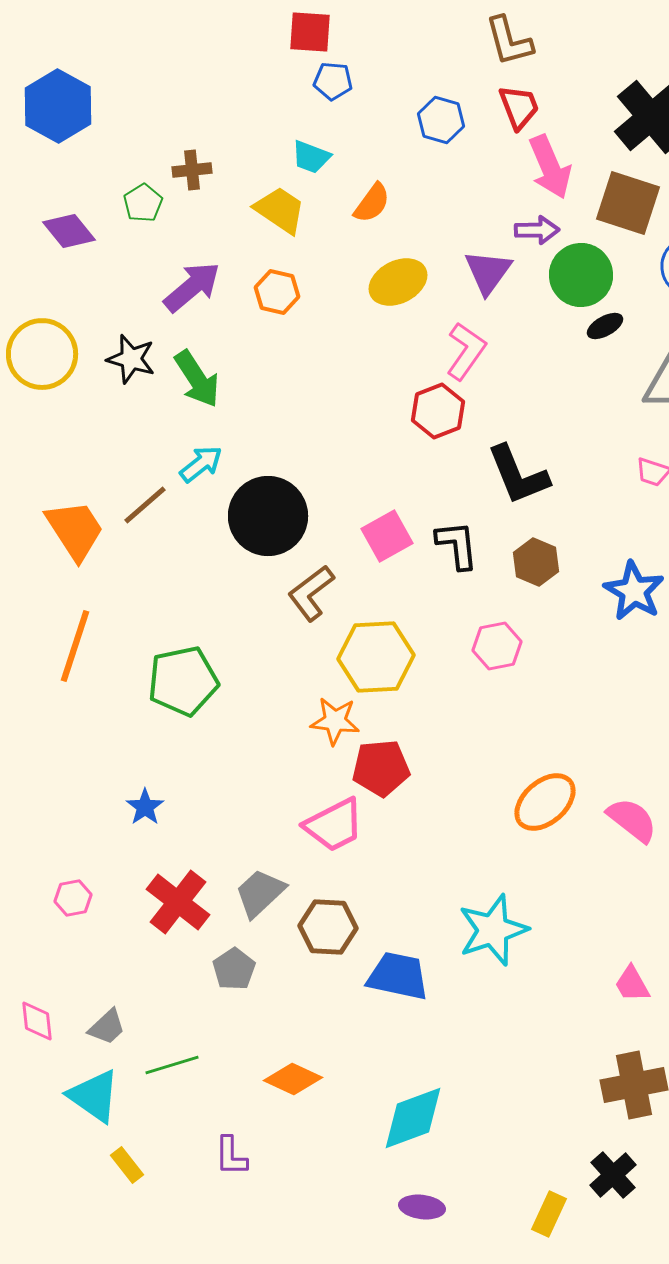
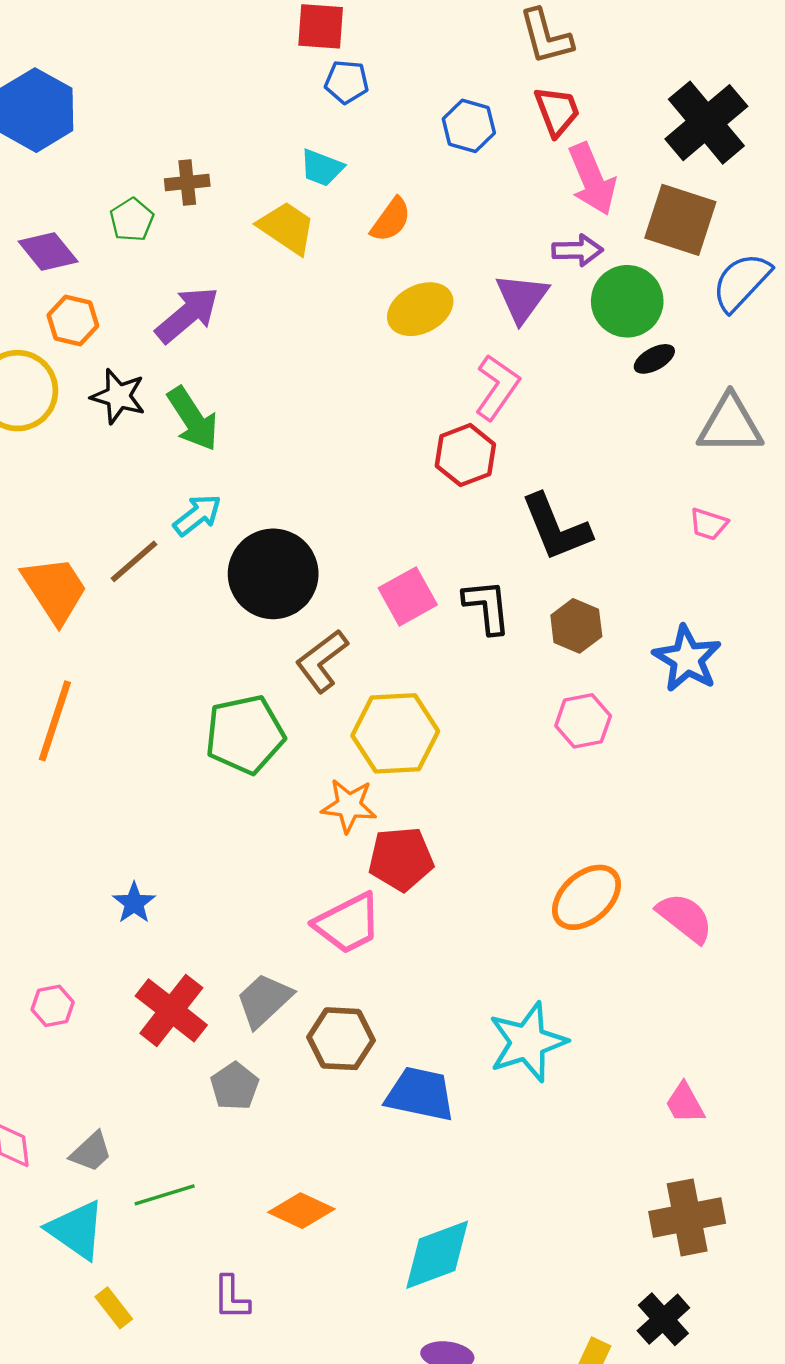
orange hexagon: (277, 292) -> (73, 320), moved
pink hexagon: (497, 646) -> (583, 721), moved
green pentagon: (183, 681) -> (245, 734), moved

